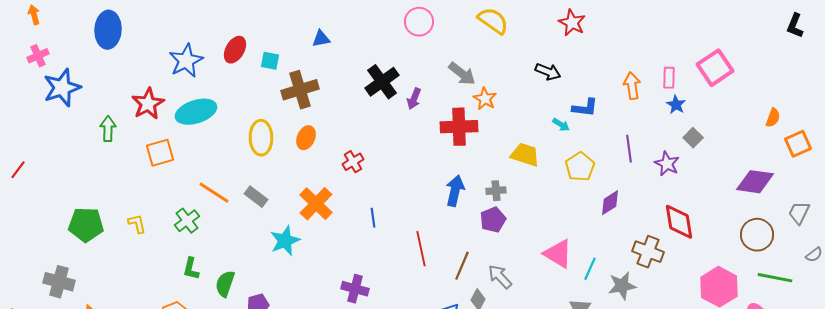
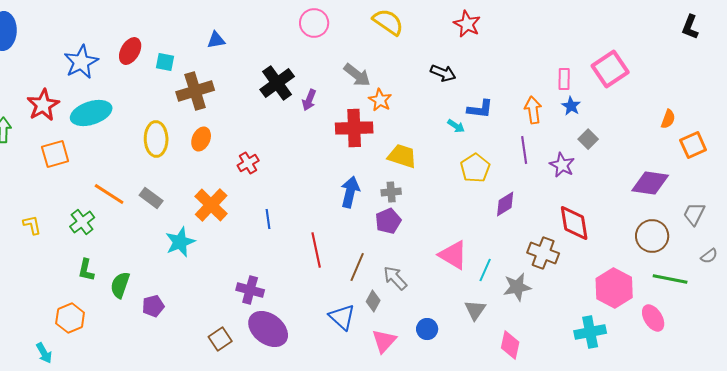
orange arrow: (632, 86) -> (533, 110), moved
yellow trapezoid: (525, 155) -> (402, 156), moved

